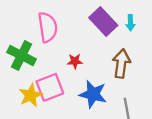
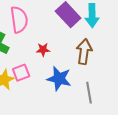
cyan arrow: (130, 23) -> (92, 16), size x1.6
pink square: (50, 87) -> (21, 73), size x0.7

